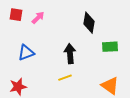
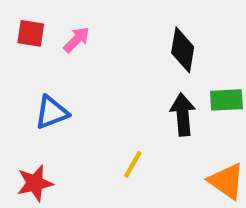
black arrow: (70, 54) -> (183, 114), moved
yellow line: (65, 78) -> (133, 164), turned -40

